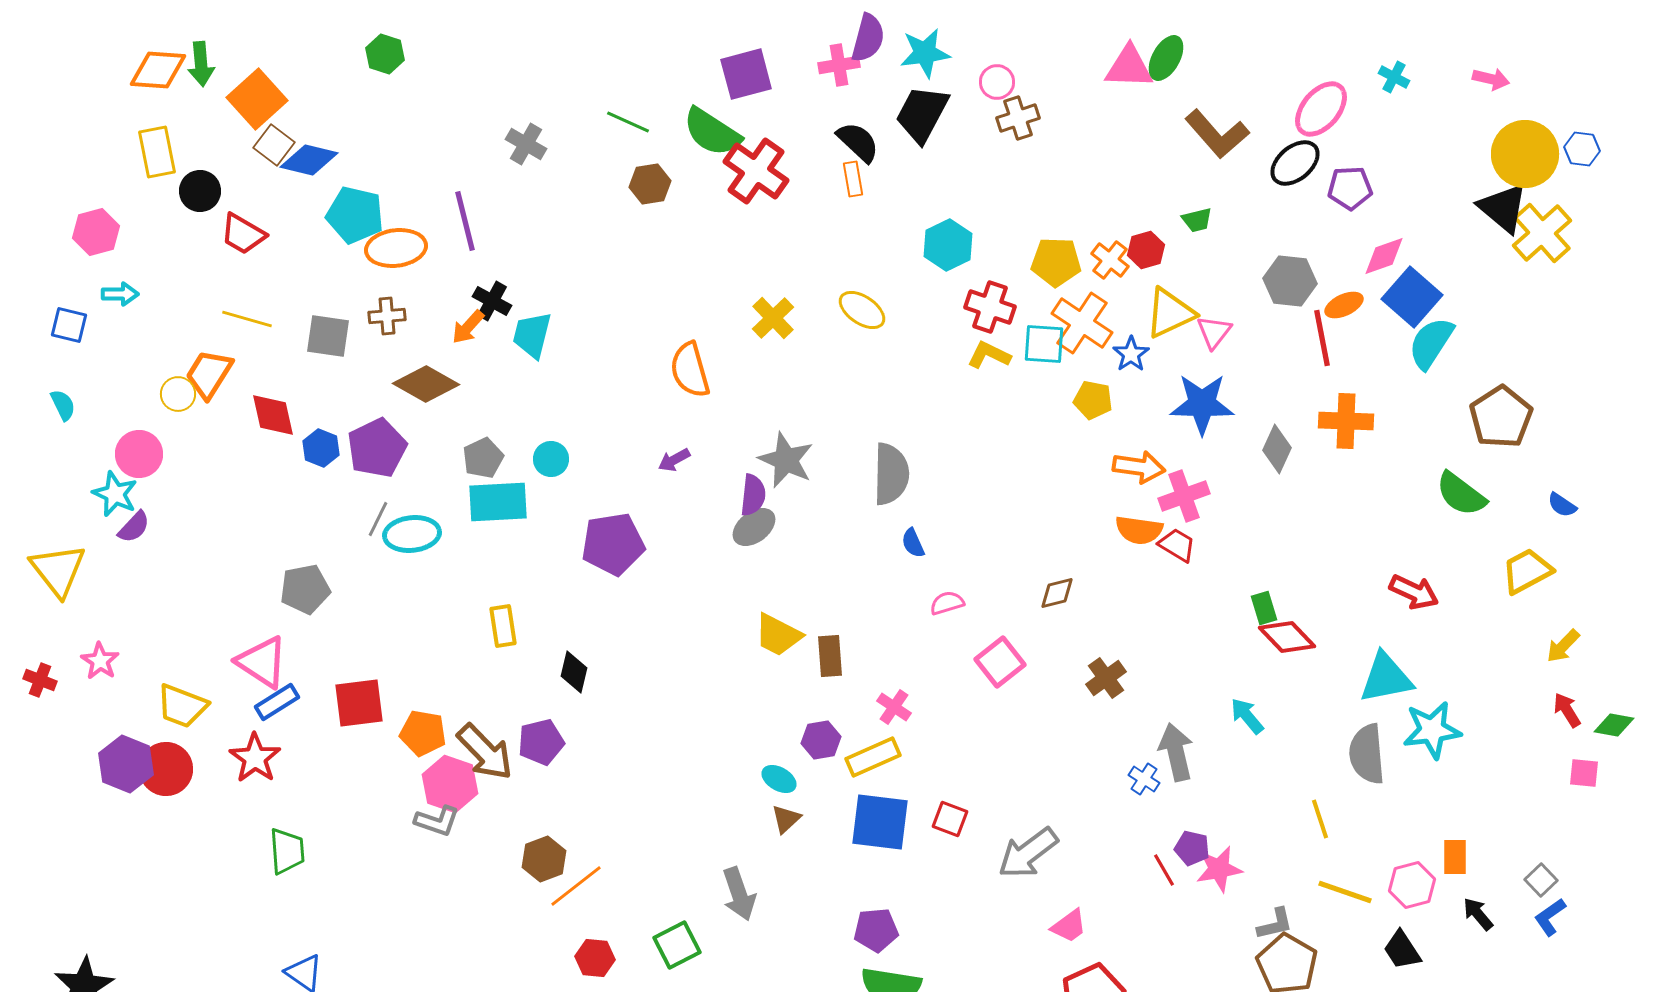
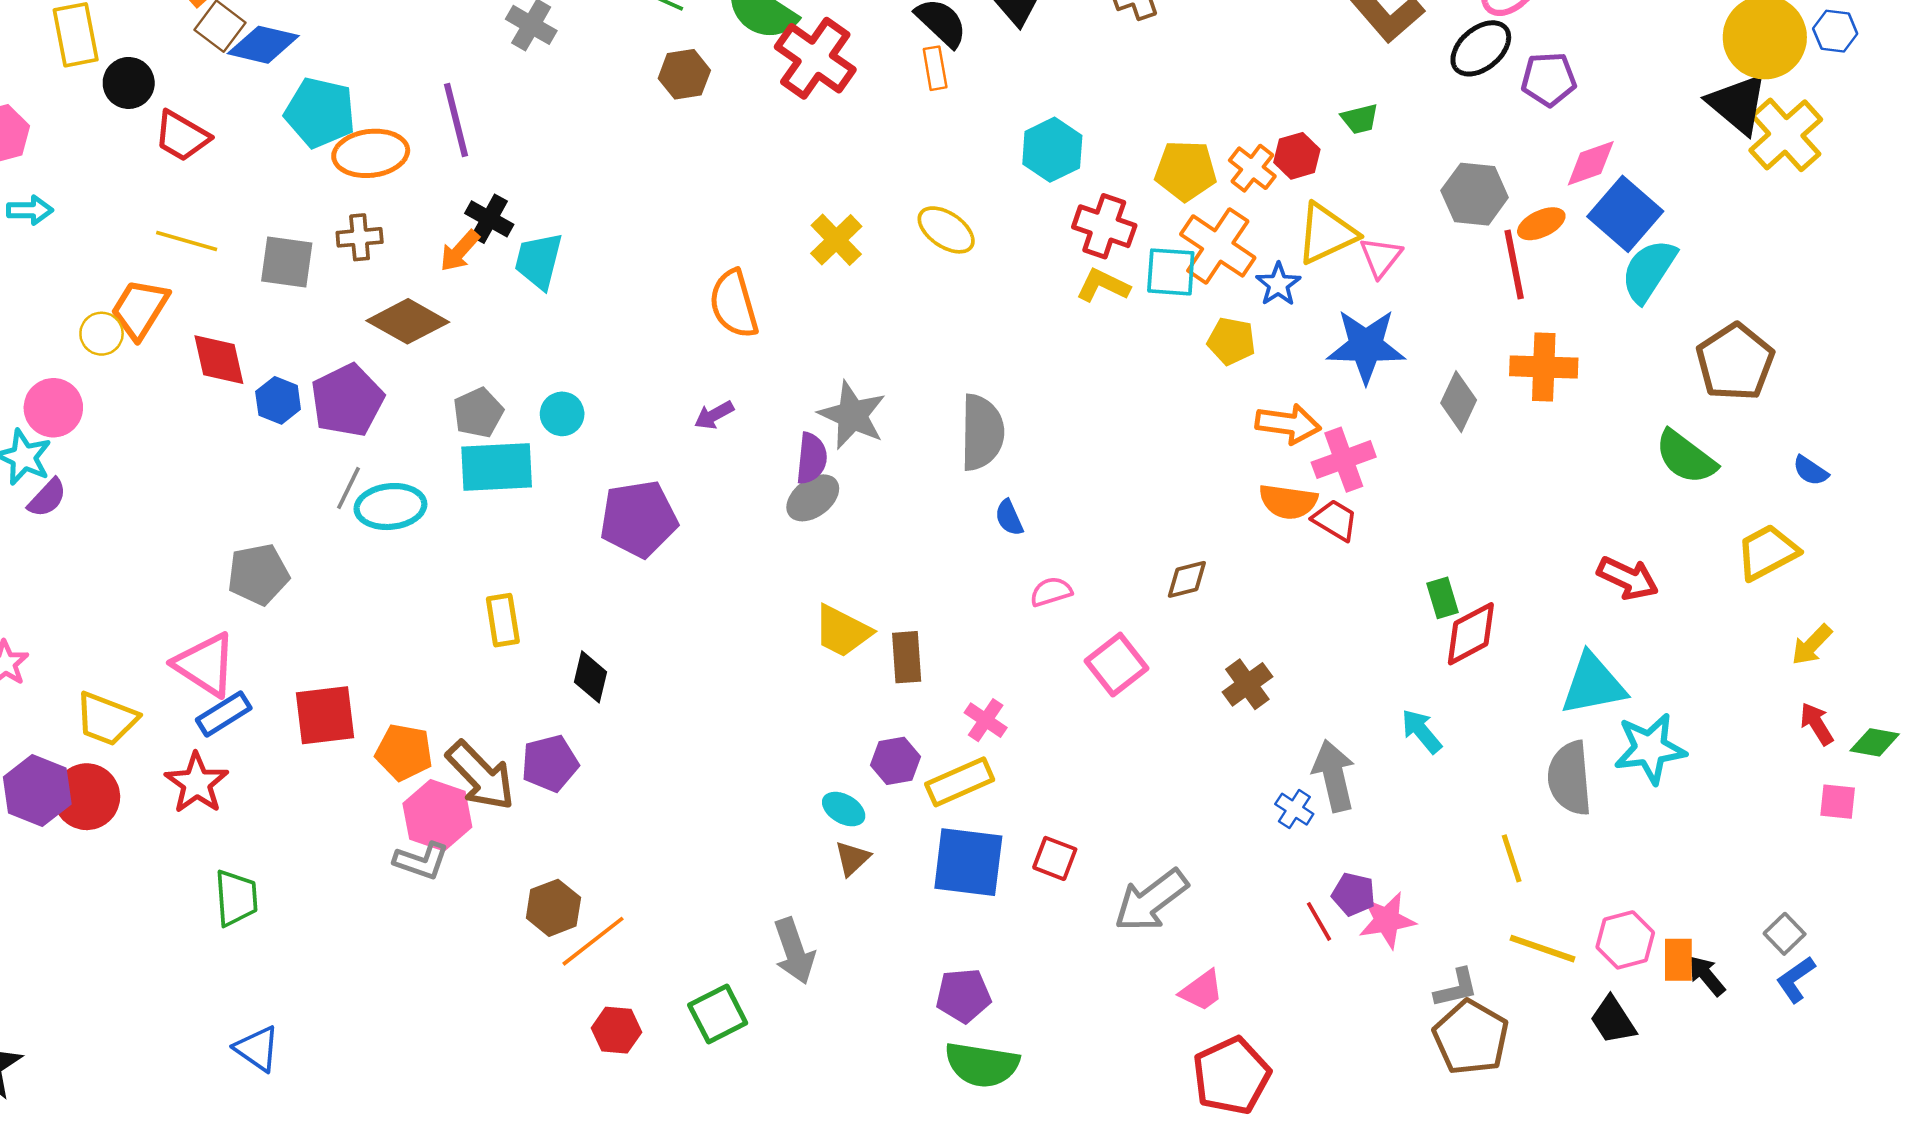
red diamond: (1287, 637) -> (1471, 634), turned -74
orange rectangle: (1455, 857) -> (1678, 960), moved

